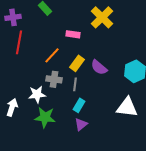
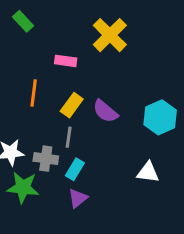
orange line: (52, 55) -> (34, 93), turned -36
gray cross: (54, 79) -> (46, 159), moved
white triangle: (127, 107) -> (148, 172), size x0.7

